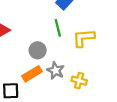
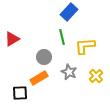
gray star: (56, 71) -> (69, 72), moved
yellow cross: (79, 81) -> (96, 76), moved, turned 32

